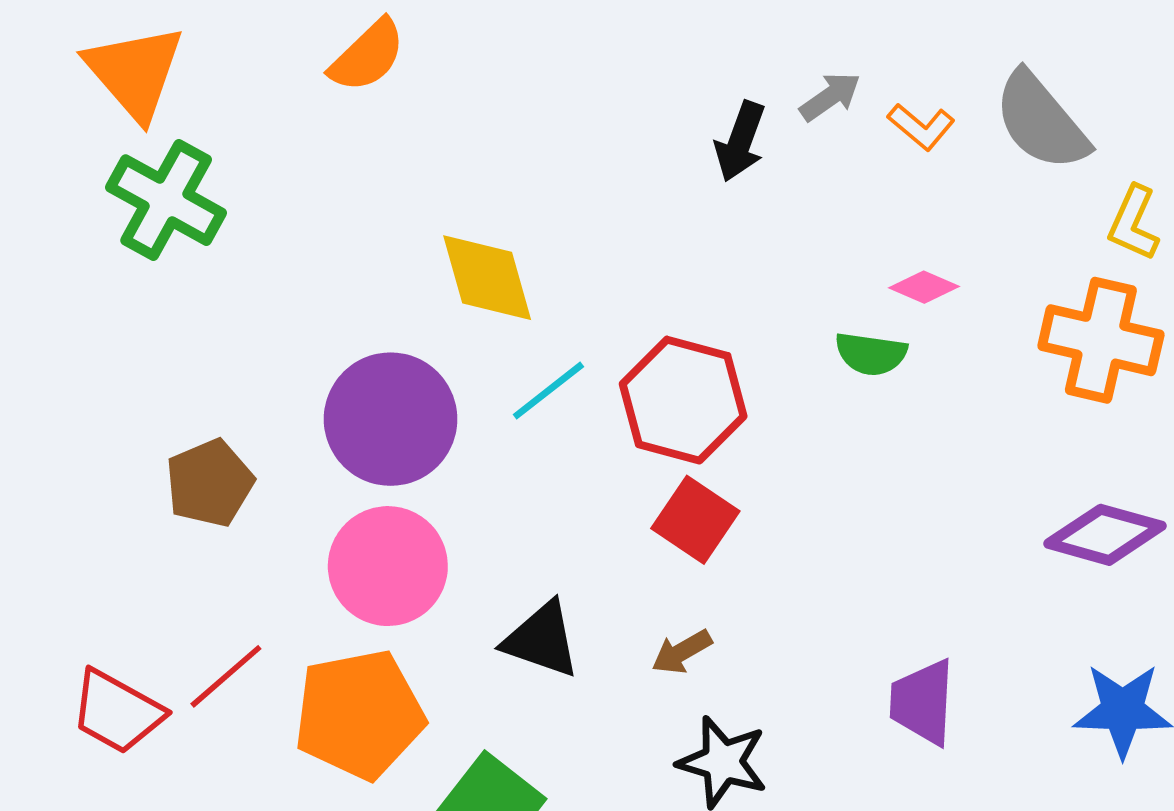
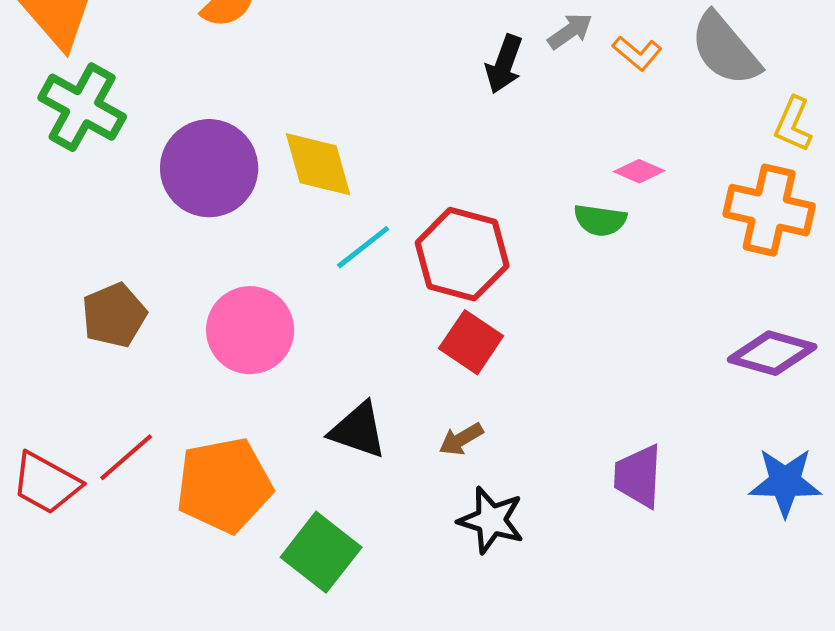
purple circle: (391, 419) -> (209, 168), moved
pink circle: (388, 566) -> (250, 330), moved

